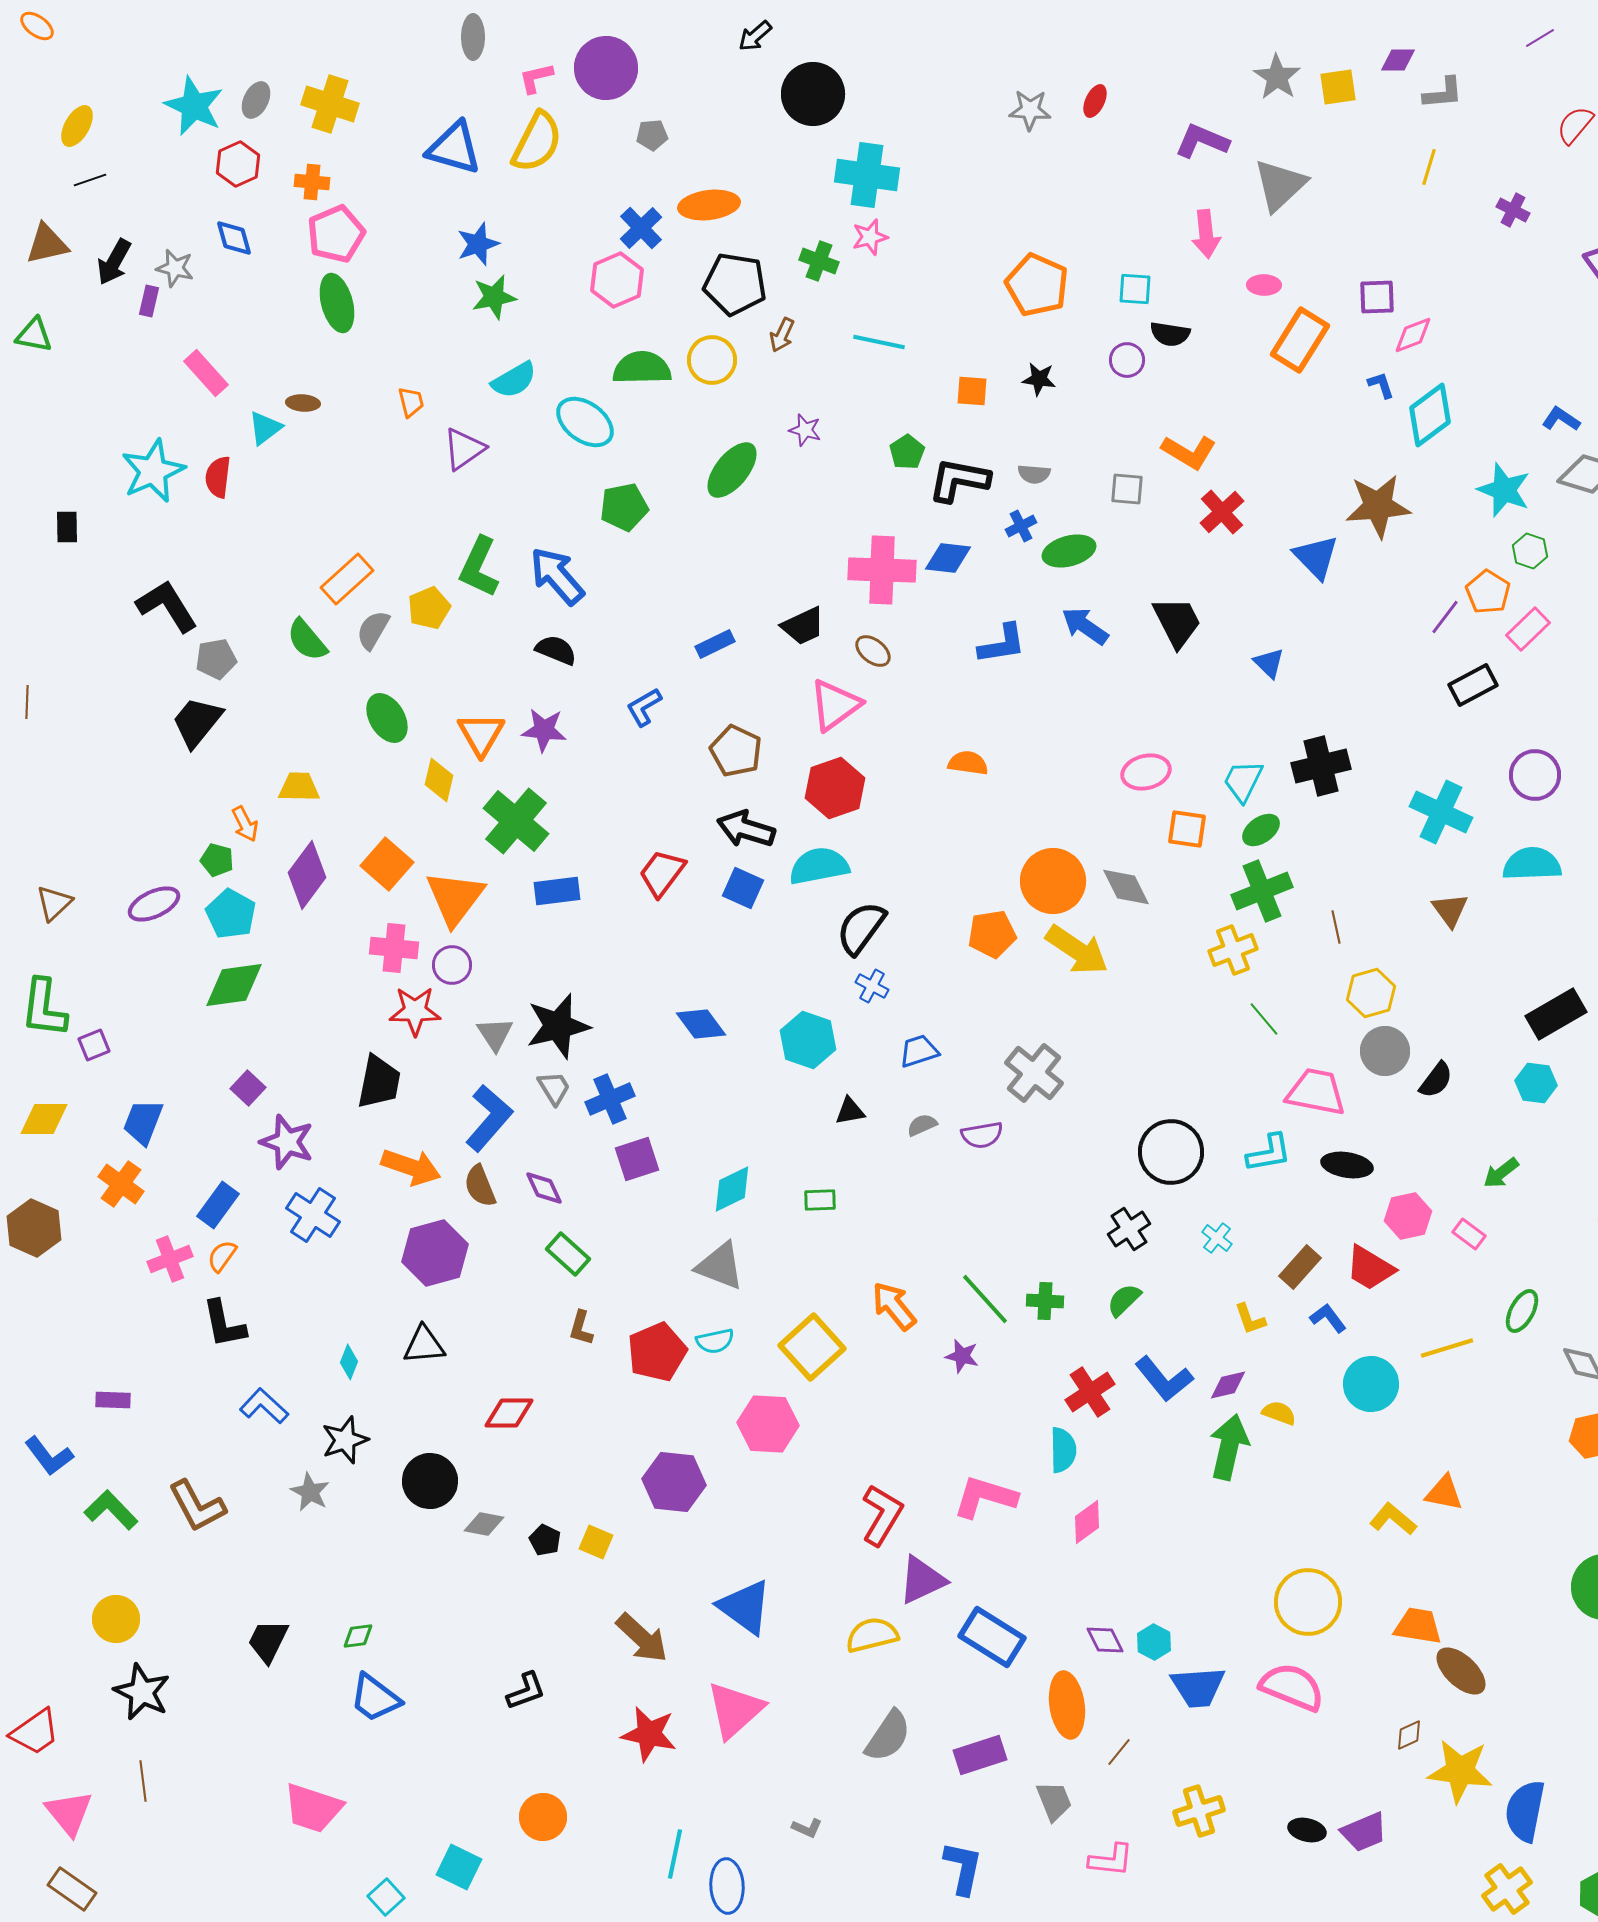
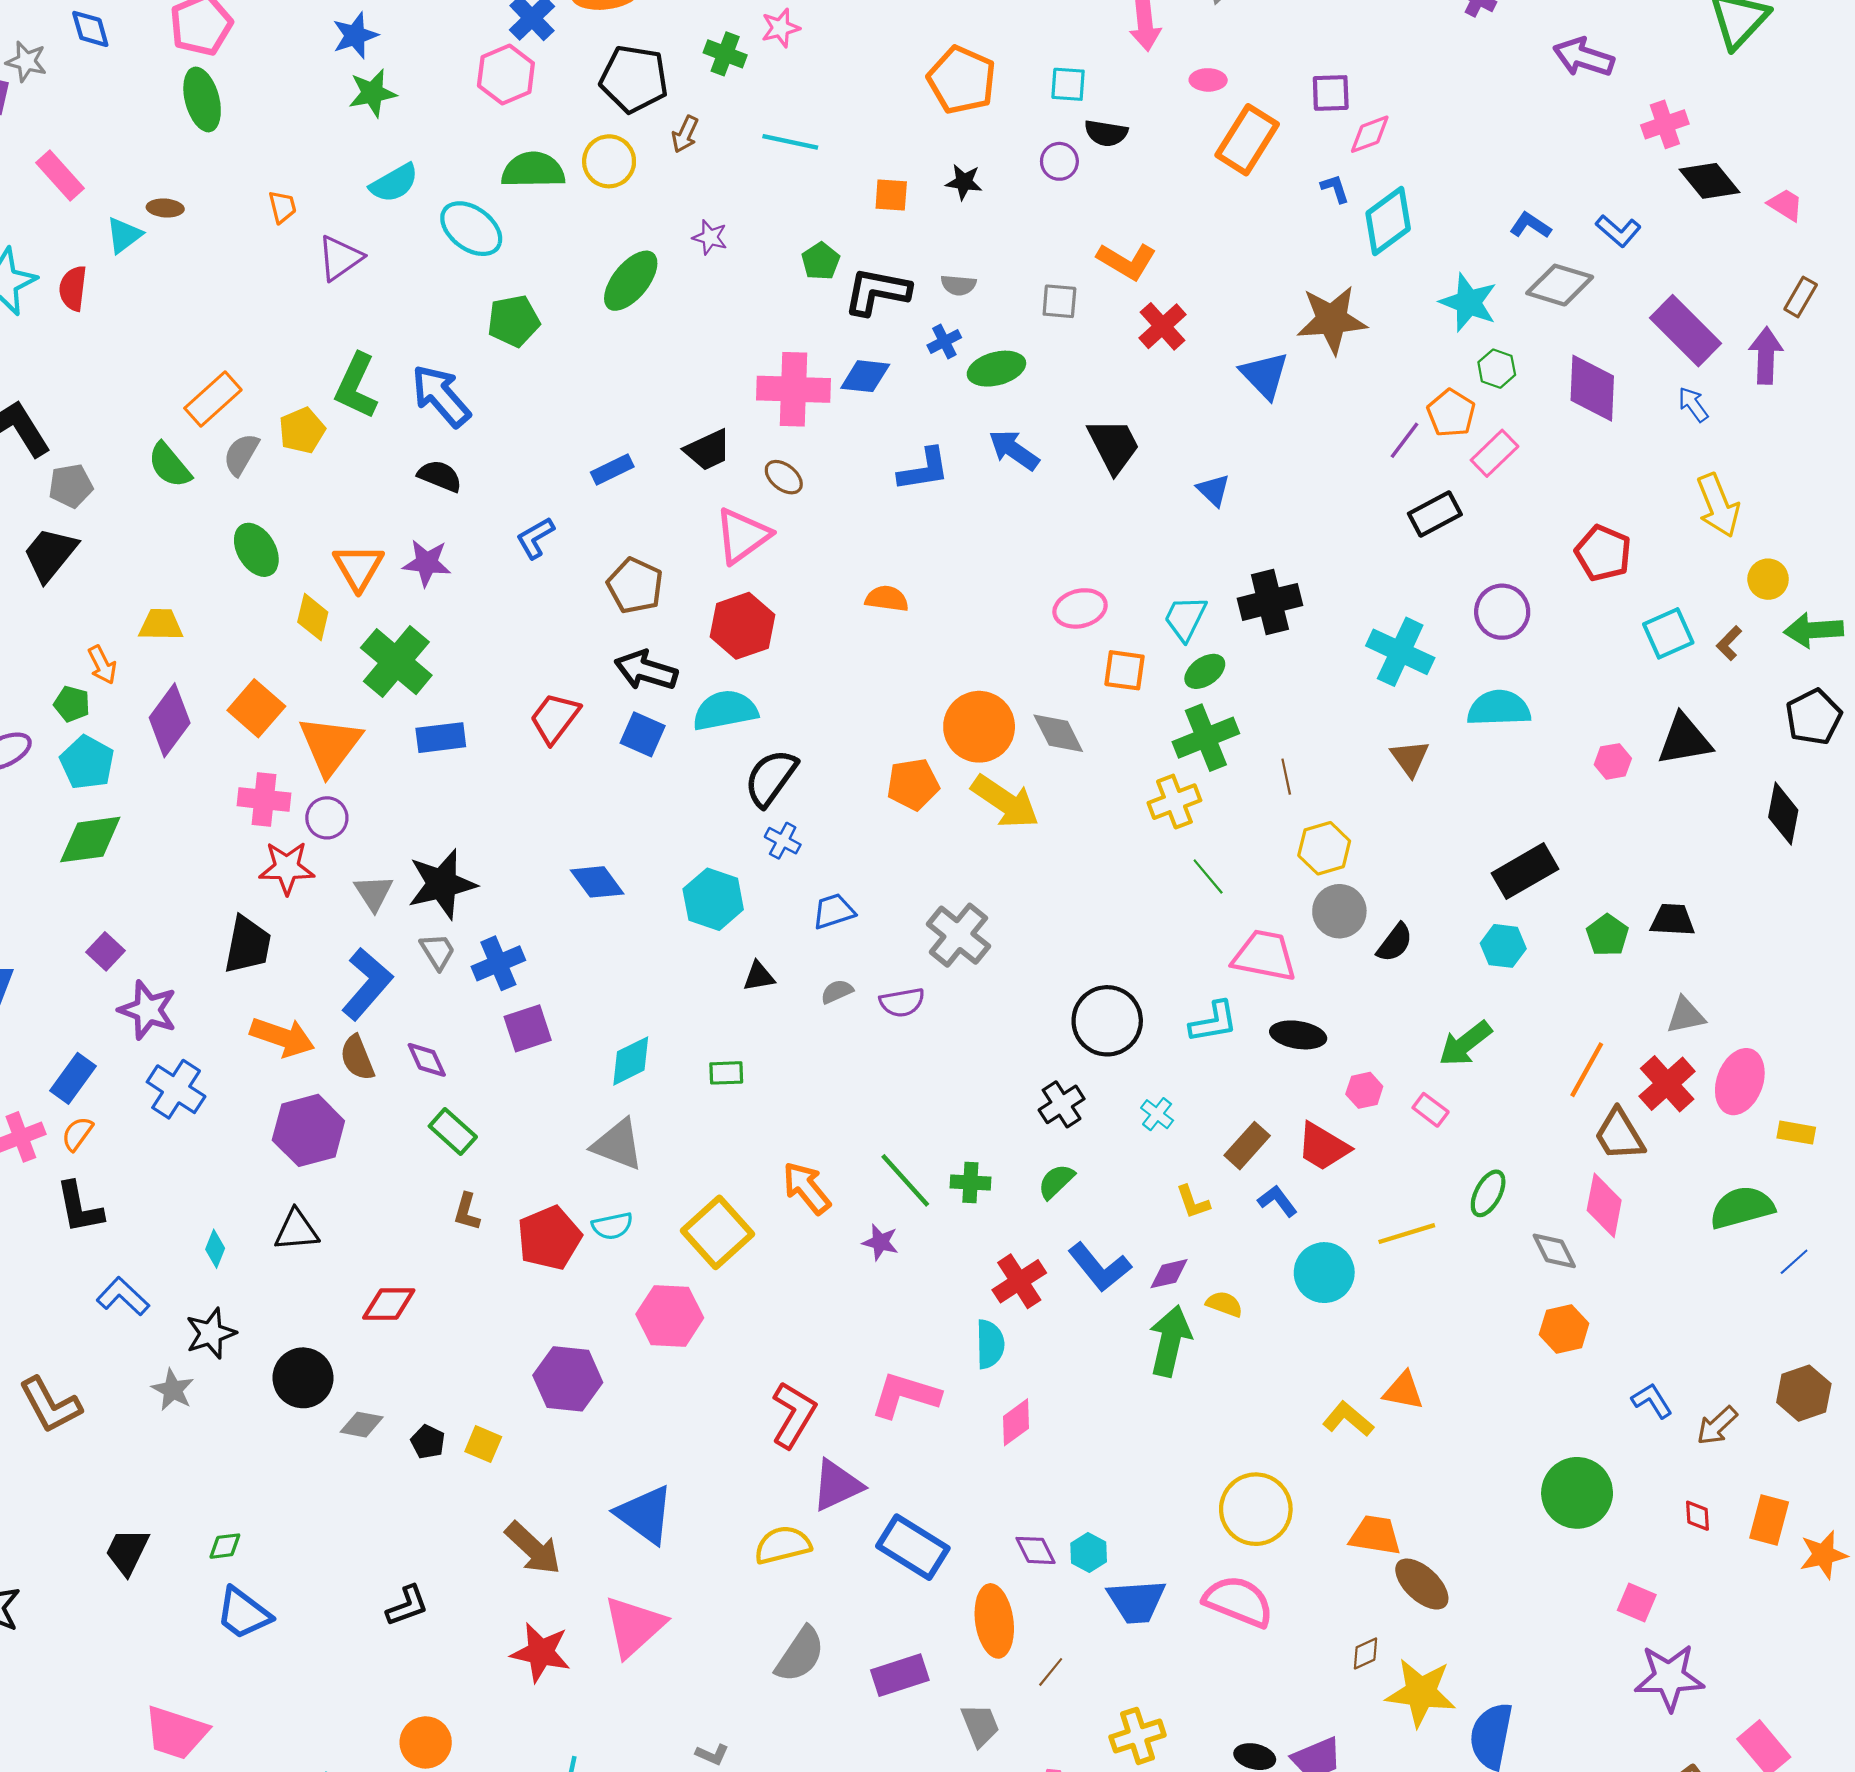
green arrow: (1501, 1173) -> (1465, 1044), size x1.4
pink hexagon: (1408, 1216) -> (1364, 1090), size x0.7

